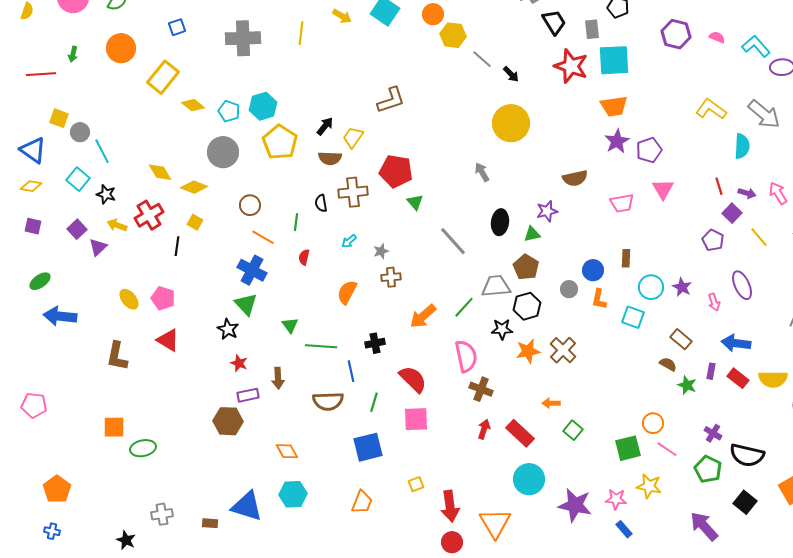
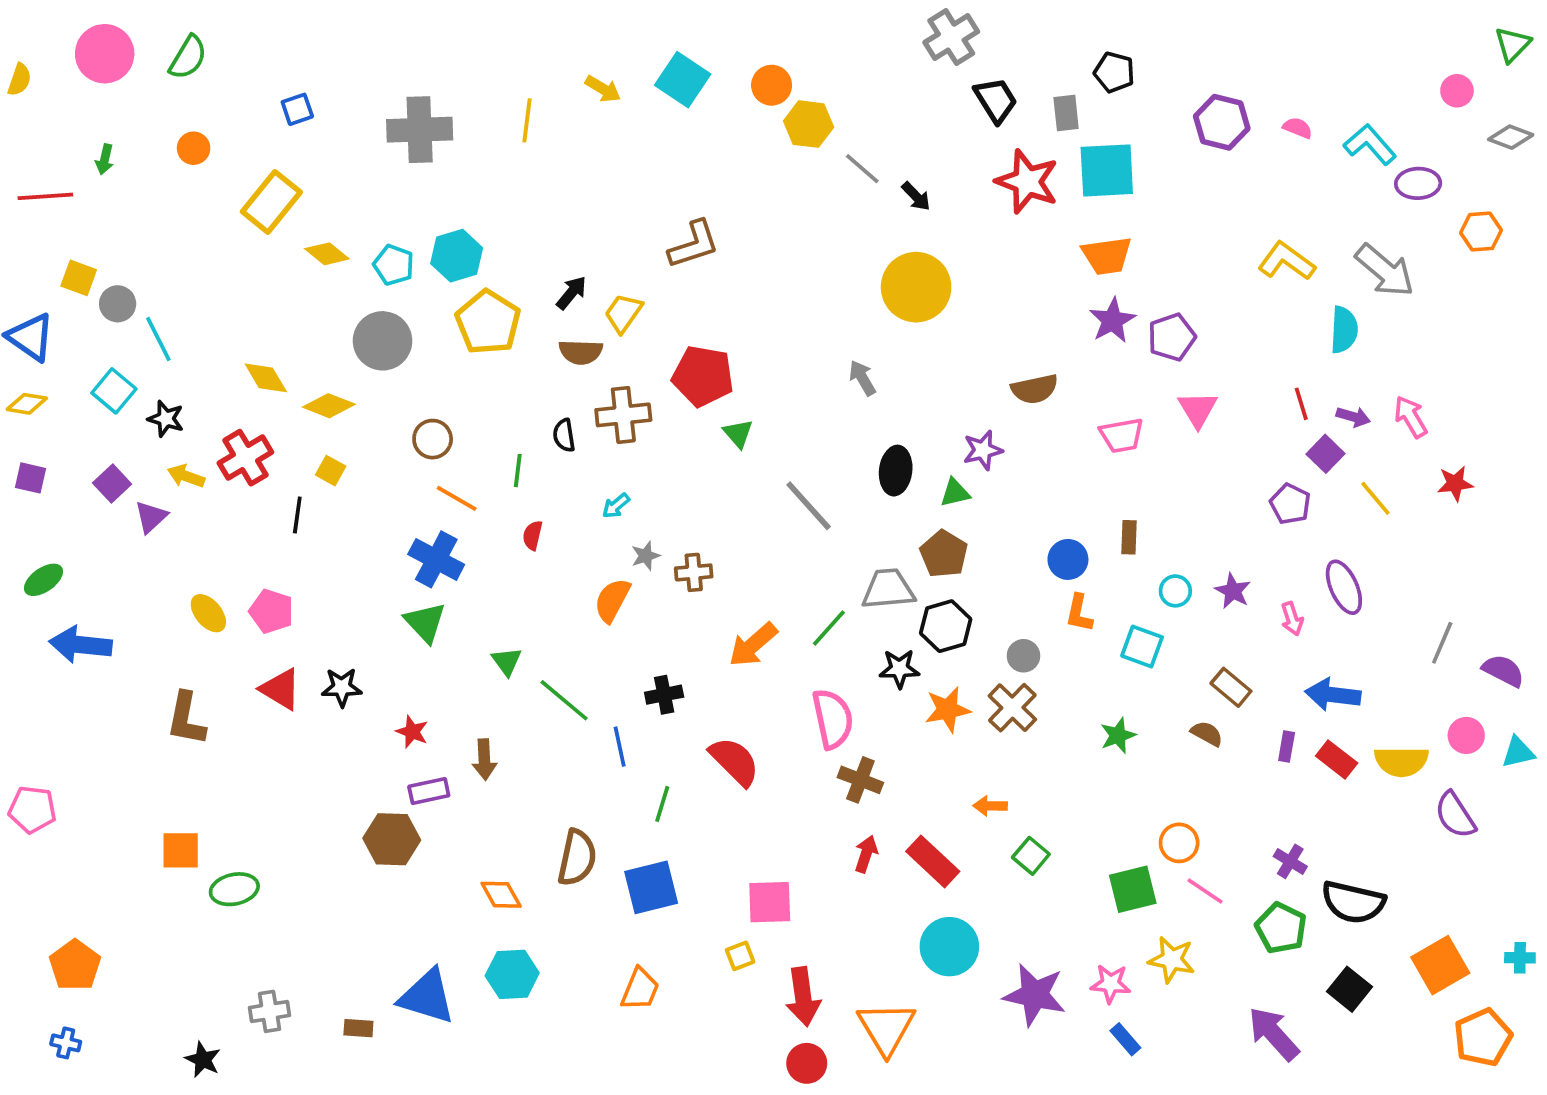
orange circle: (121, 48) -> (194, 148), size x0.6
gray star: (381, 251) -> (646, 556), moved
cyan circle: (651, 287) -> (1175, 591), size x0.7
gray circle: (569, 289) -> (1023, 656), moved
black star: (228, 329) -> (342, 687), moved, turned -30
green line: (321, 346) -> (564, 700), turned 36
green star: (687, 385) -> (1118, 735), moved, turned 30
brown semicircle: (328, 401) -> (577, 858), moved, turned -76
pink square: (416, 419) -> (770, 902), moved

